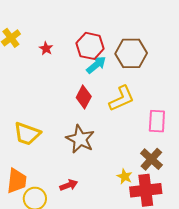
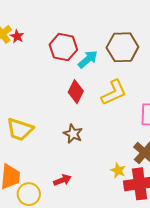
red hexagon: (90, 46) -> (63, 47), moved
red star: (46, 48) -> (17, 36), moved
brown star: (80, 139) -> (73, 134), size x0.7

